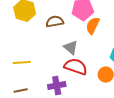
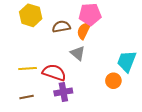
orange semicircle: (93, 26) -> (84, 31), moved
red semicircle: (76, 67) -> (54, 73), moved

